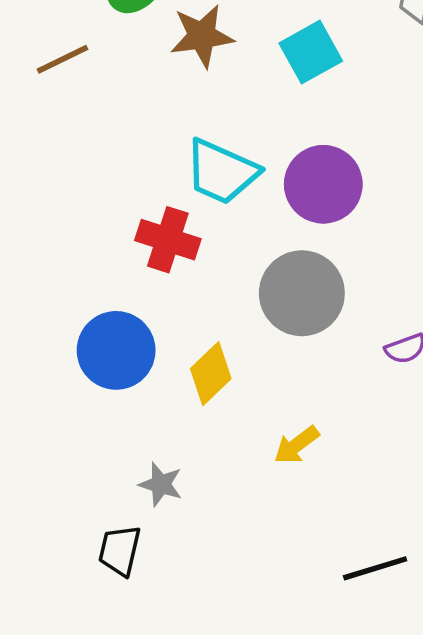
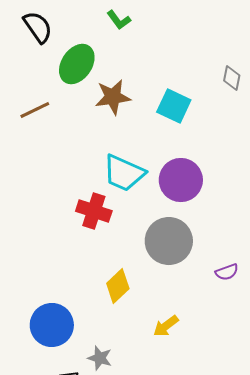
cyan square: (311, 52) -> (174, 106), turned -36
blue circle: (116, 350) -> (52, 325), moved
gray star: (161, 484) -> (100, 358), moved

